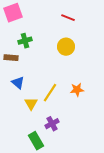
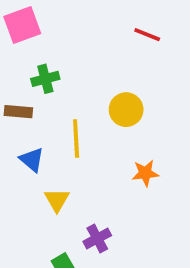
red line: (68, 18) -> (147, 35), moved
yellow circle: (66, 47) -> (126, 110), moved
yellow line: (50, 93) -> (76, 138), moved, turned -36

